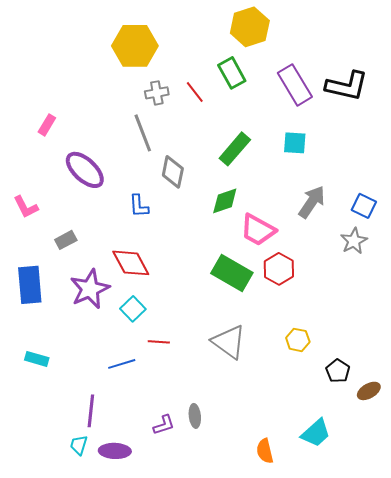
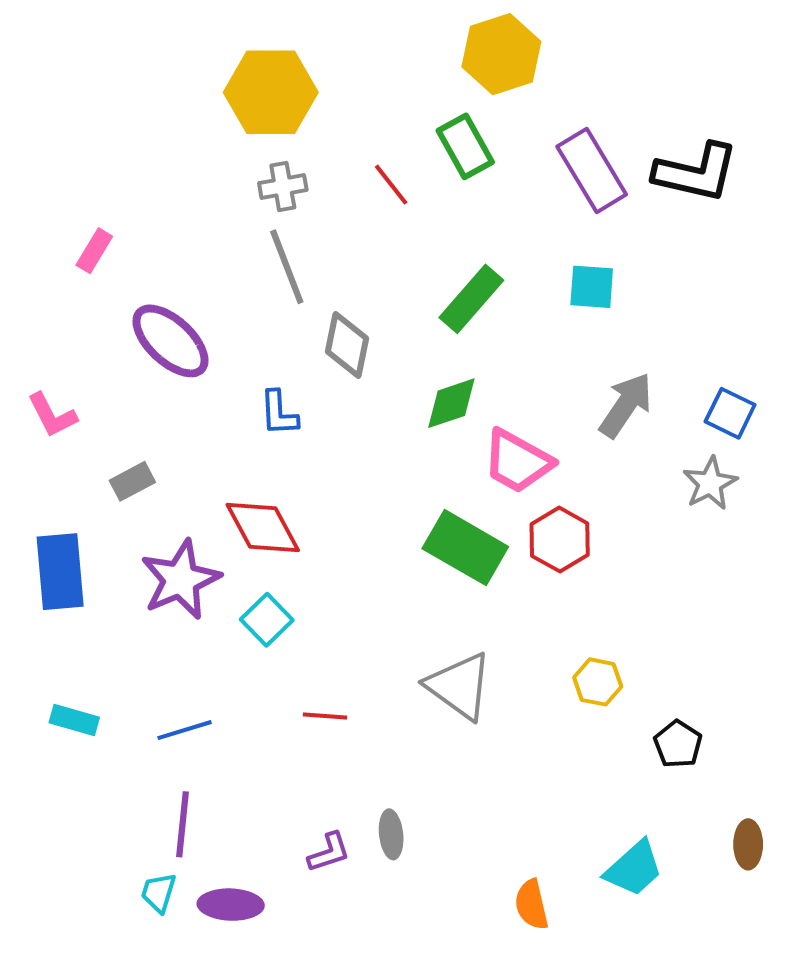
gray cross: (157, 93) -> (283, 187), moved
red line: (159, 342) -> (325, 716), moved
blue line: (122, 364) -> (185, 730), moved
brown ellipse: (369, 391) -> (748, 844), moved, turned -60

